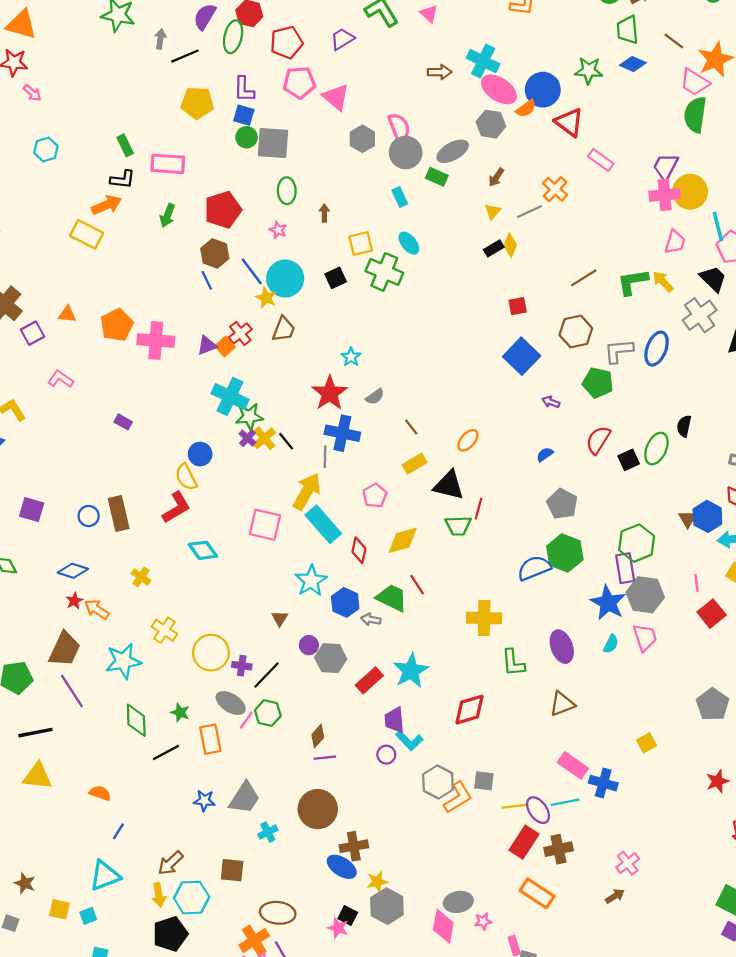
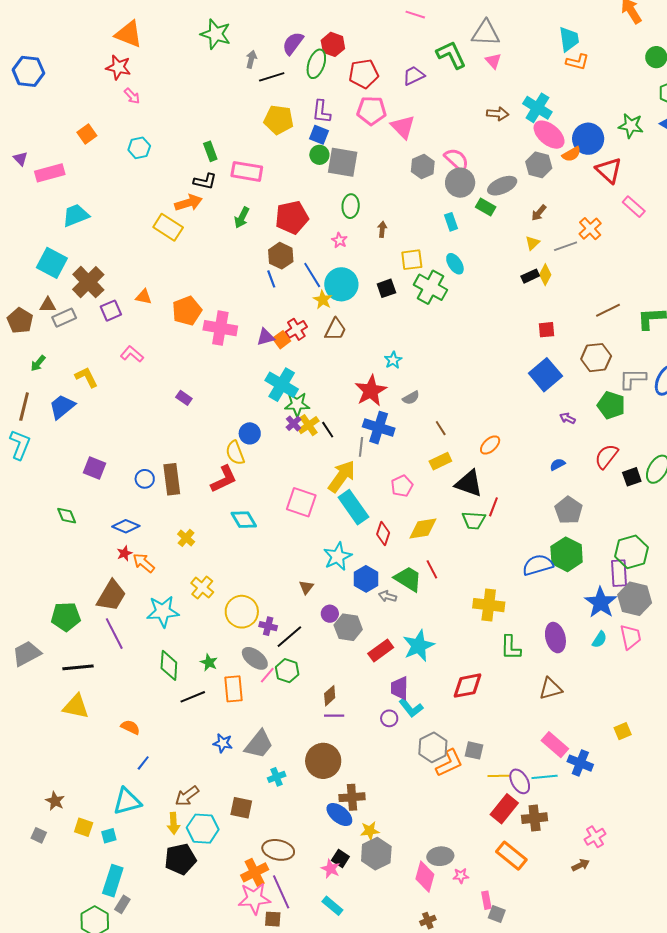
pink semicircle: (399, 127) -> (457, 160), turned -32

